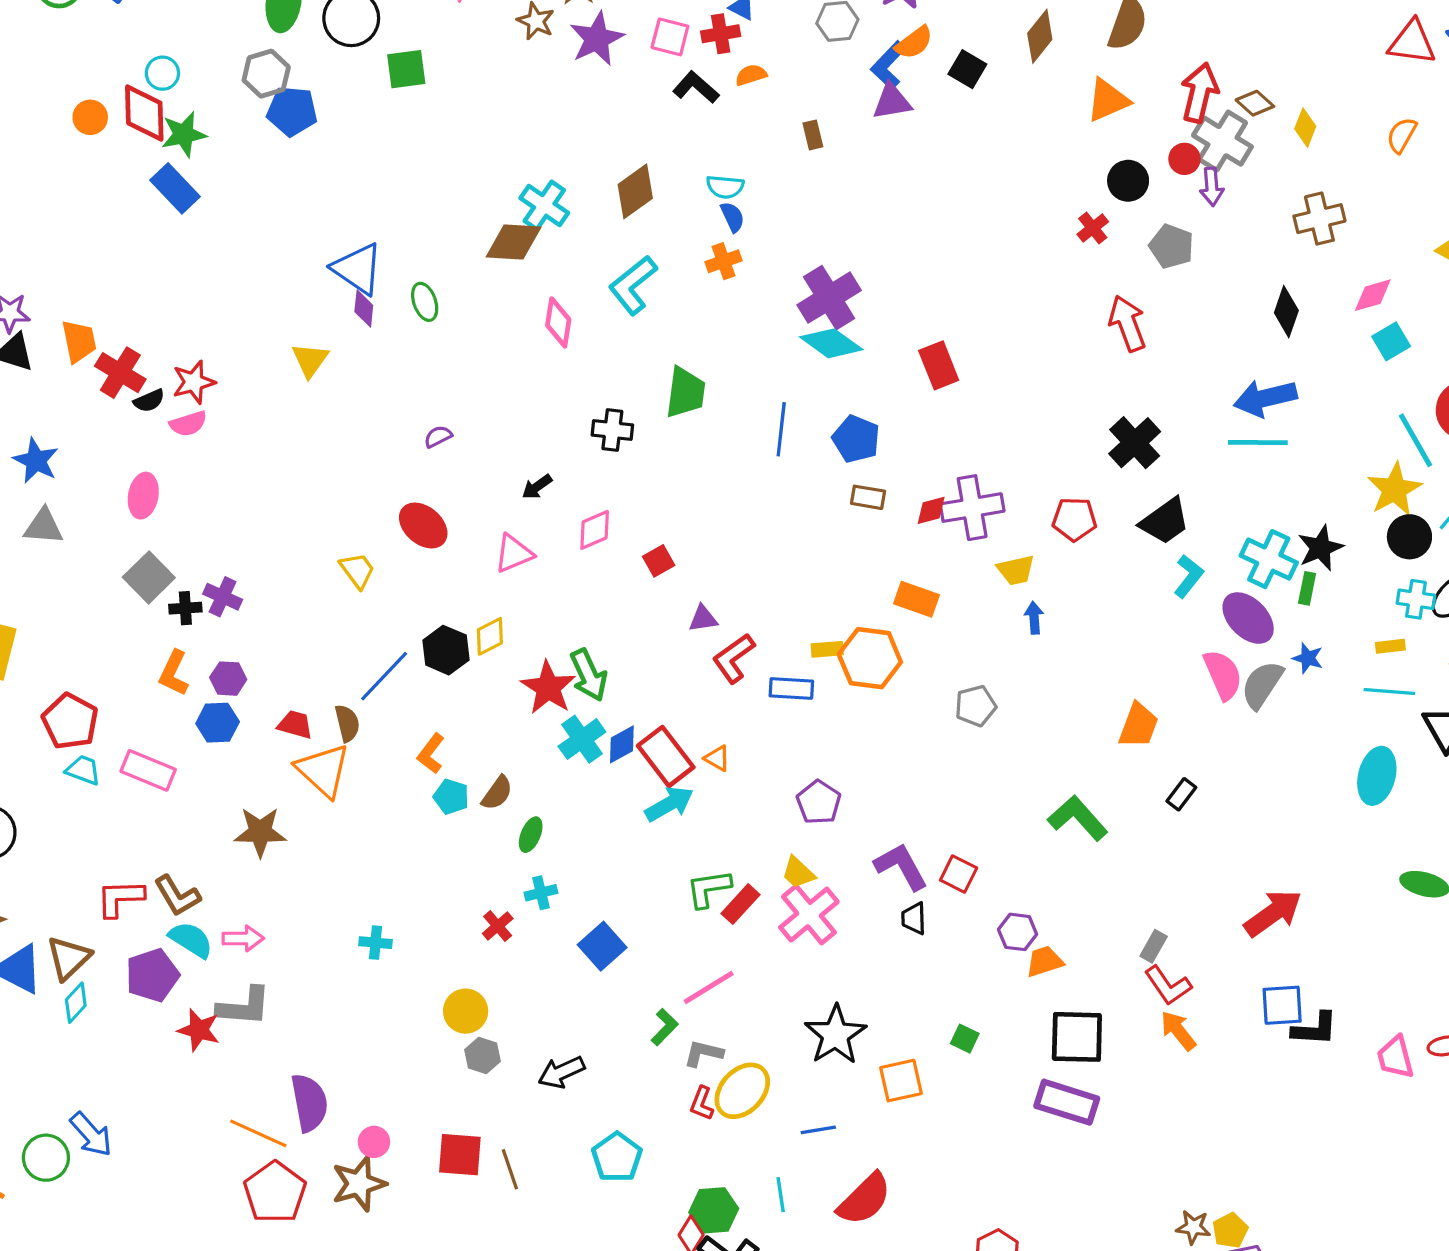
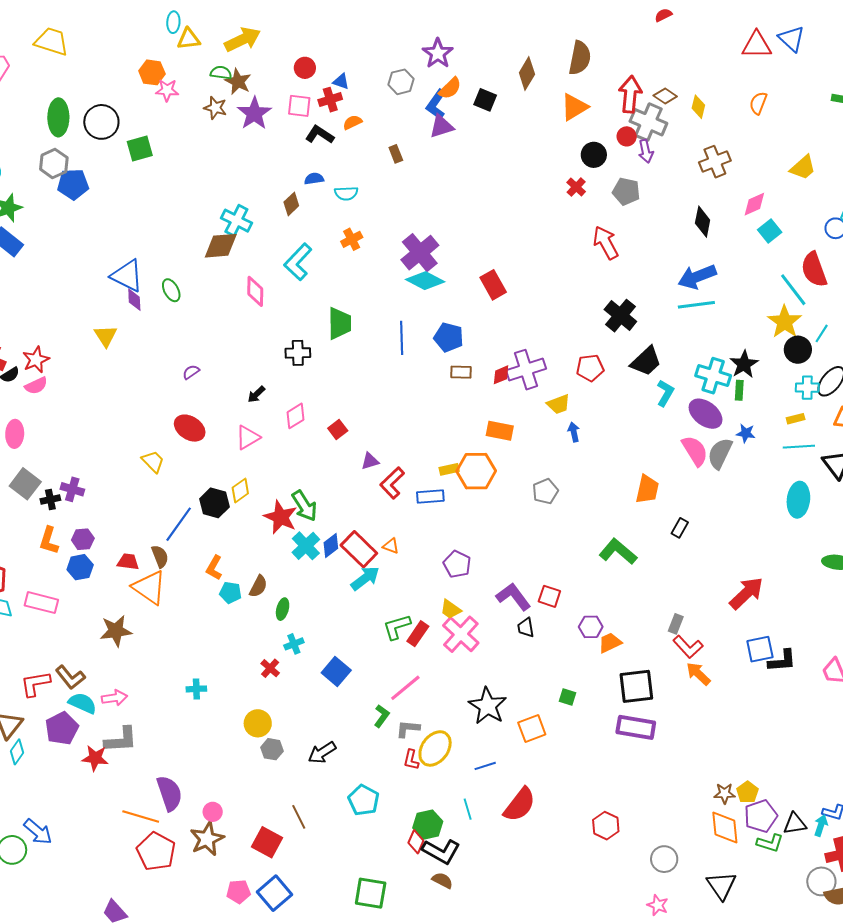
brown diamond: (635, 191) -> (291, 204), size x0.7
blue semicircle: (733, 217) -> (314, 179), moved, turned -66
red square: (460, 1155) -> (267, 842), moved, turned 32

